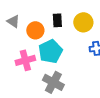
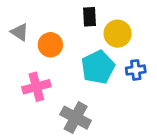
black rectangle: (57, 20) -> (90, 17), moved
cyan pentagon: (50, 51) -> (98, 67), moved

